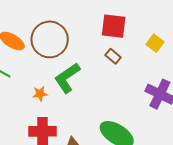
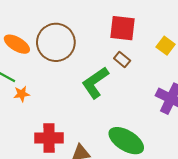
green L-shape: (67, 78) -> (95, 83), moved
orange star: (40, 94) -> (22, 94), moved

